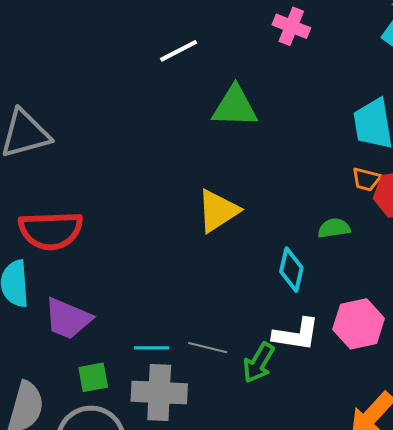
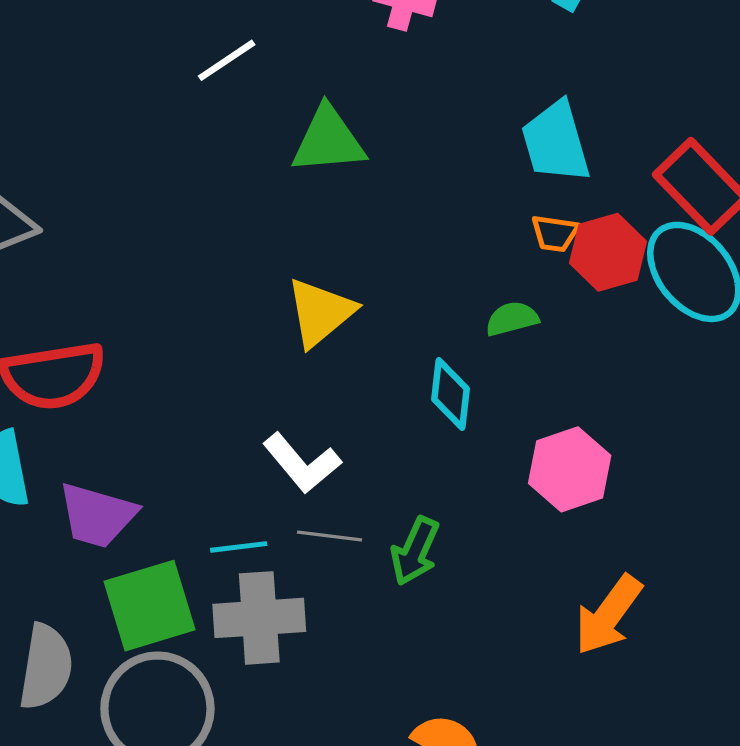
white L-shape: (296, 335) -> (302, 463), moved, turned 48
green square: (93, 377) -> (149, 606), size x1.8

